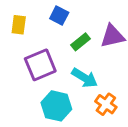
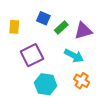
green rectangle: (80, 42) -> (61, 27), moved
cyan arrow: (85, 78) -> (74, 56), moved

